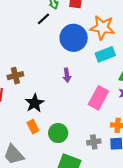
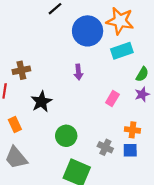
pink rectangle: (98, 98) -> (112, 99), size x0.6
orange rectangle: (33, 127) -> (15, 124), moved
gray cross: (94, 142) -> (105, 147), turned 32

